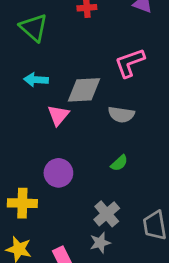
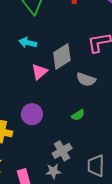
gray diamond: (84, 90) -> (62, 56), turned -40

